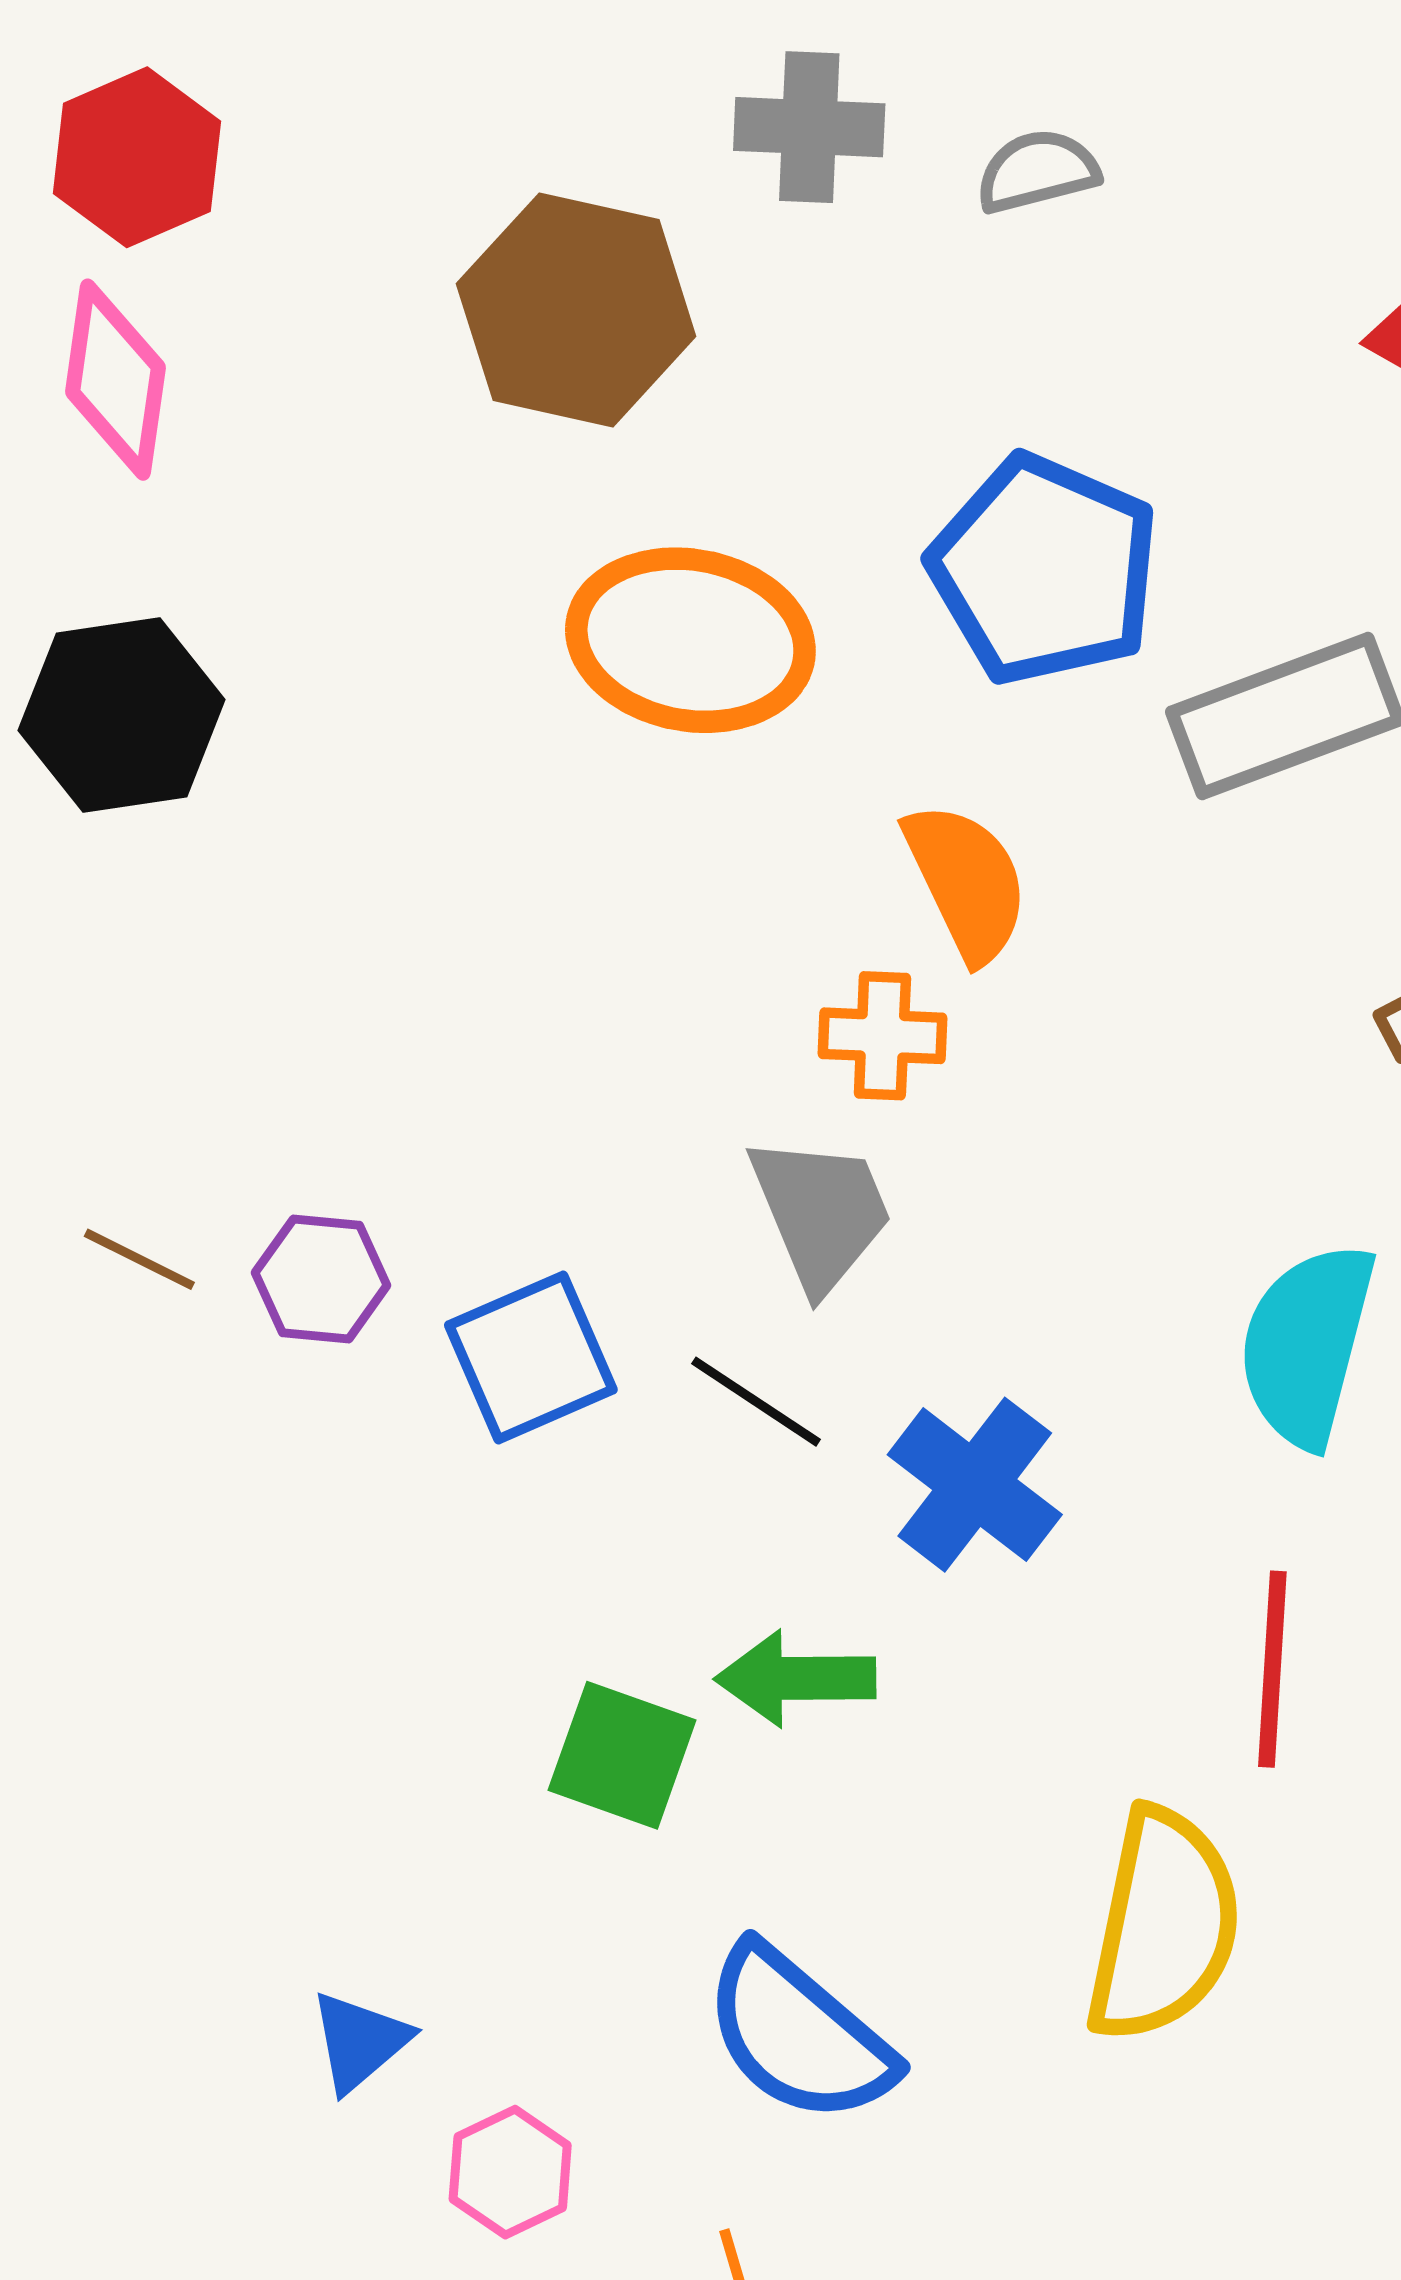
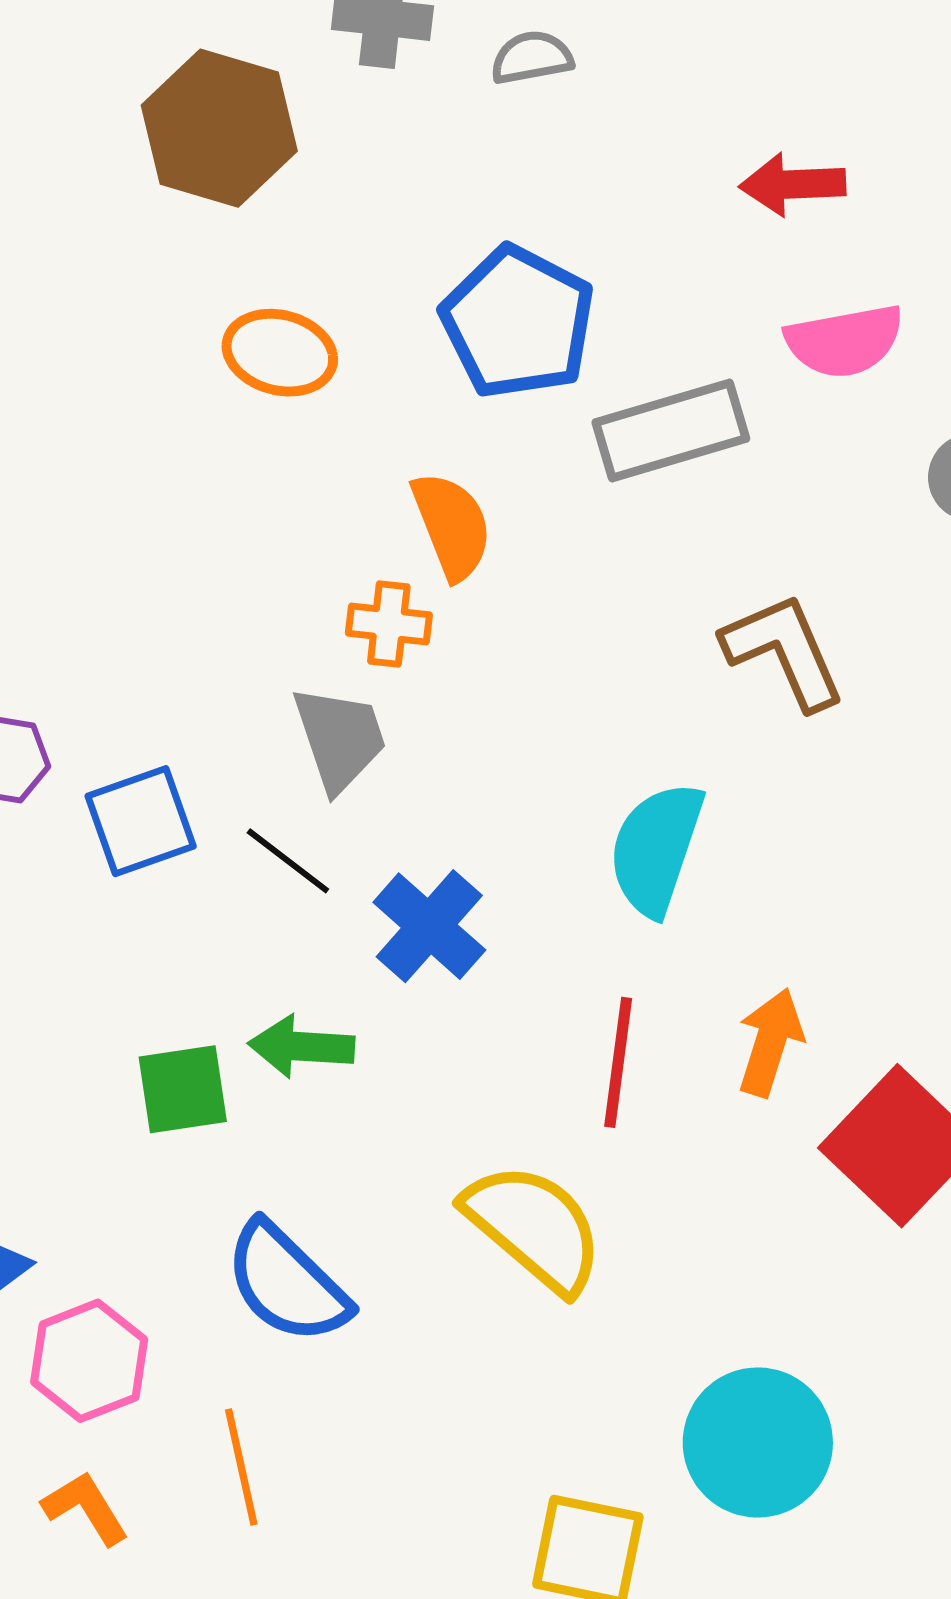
orange ellipse: (690, 640) -> (280, 353), size x0.7
green square: (622, 1755) -> (183, 1089), turned -32
yellow semicircle: (1163, 1925) -> (534, 1227), turned -65
pink hexagon: (510, 2172) -> (89, 1361), size x1.4

